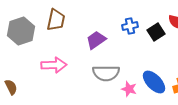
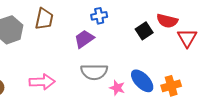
blue cross: (130, 26) -> (99, 16), moved
pink arrow: (54, 65) -> (42, 82), moved

